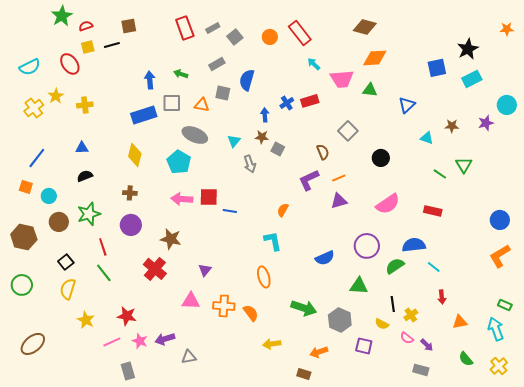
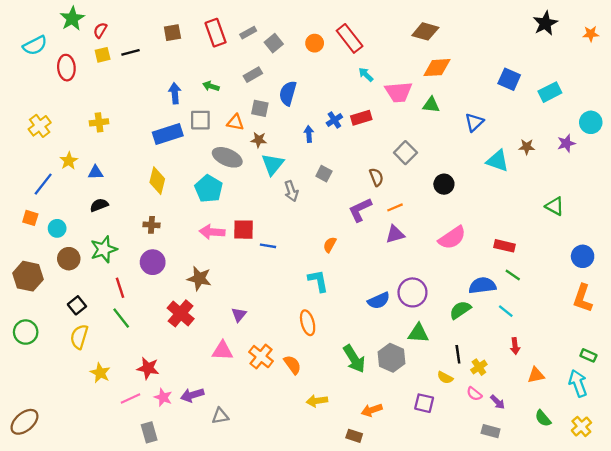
red semicircle: (86, 26) -> (100, 30), turned -40
brown square: (129, 26) -> (172, 33), moved
black star: (468, 49) -> (545, 23), moved
red ellipse: (70, 64) -> (66, 68), moved, turned 30
cyan semicircle: (30, 67) -> (35, 45), moved
blue square: (437, 68) -> (509, 79), turned 36
yellow star: (56, 96) -> (69, 161), moved
brown star: (262, 137) -> (259, 140), moved
cyan triangle: (427, 138) -> (498, 161), size x1.5
cyan triangle: (234, 141) -> (273, 164), size x1.5
green triangle: (464, 165) -> (555, 206), moved, turned -30
green line: (440, 174) -> (513, 275), moved
purple circle: (367, 246) -> (412, 292), moved
orange L-shape: (500, 256) -> (583, 298), turned -40
orange cross: (224, 306) -> (261, 357), turned 35
green arrow: (304, 308) -> (354, 359), turned 40
gray hexagon: (340, 320) -> (392, 358), moved
brown ellipse: (33, 344) -> (24, 422), moved

